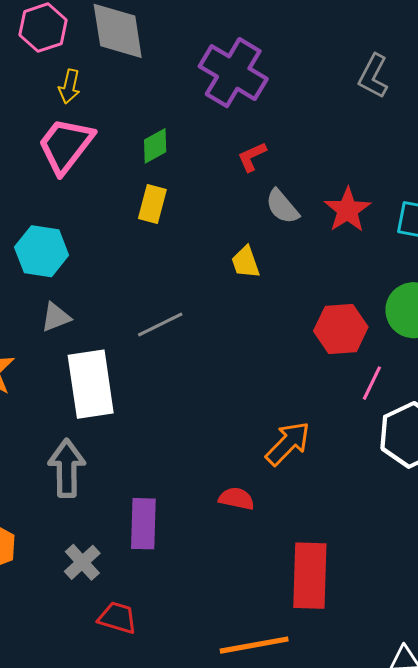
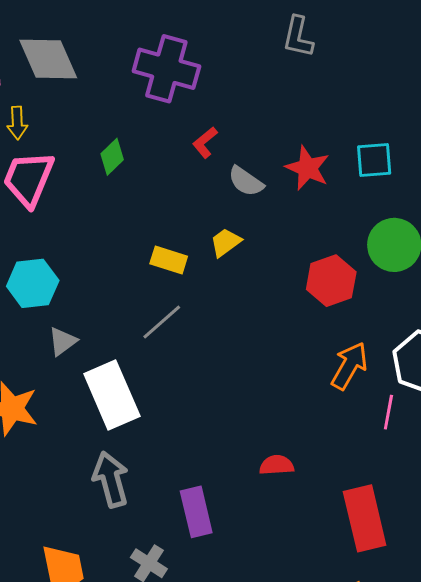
yellow rectangle: (152, 204) -> (169, 260), moved, turned -72
yellow trapezoid: (245, 262) -> (226, 242), turned 88
pink line: (372, 383) -> (388, 412), moved
orange arrow: (288, 443) -> (349, 366), moved

